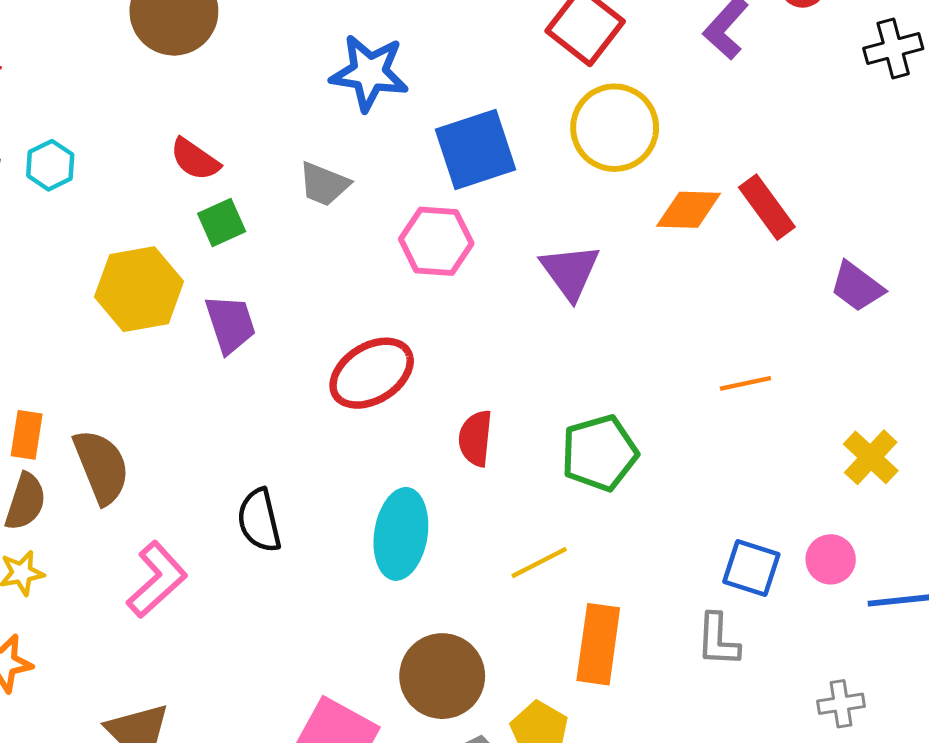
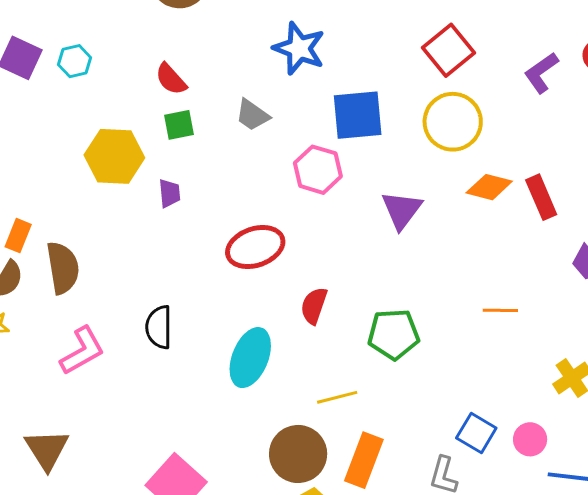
purple trapezoid: (230, 324) -> (169, 193), size x0.7
brown circle: (442, 676) -> (298, 454), moved

